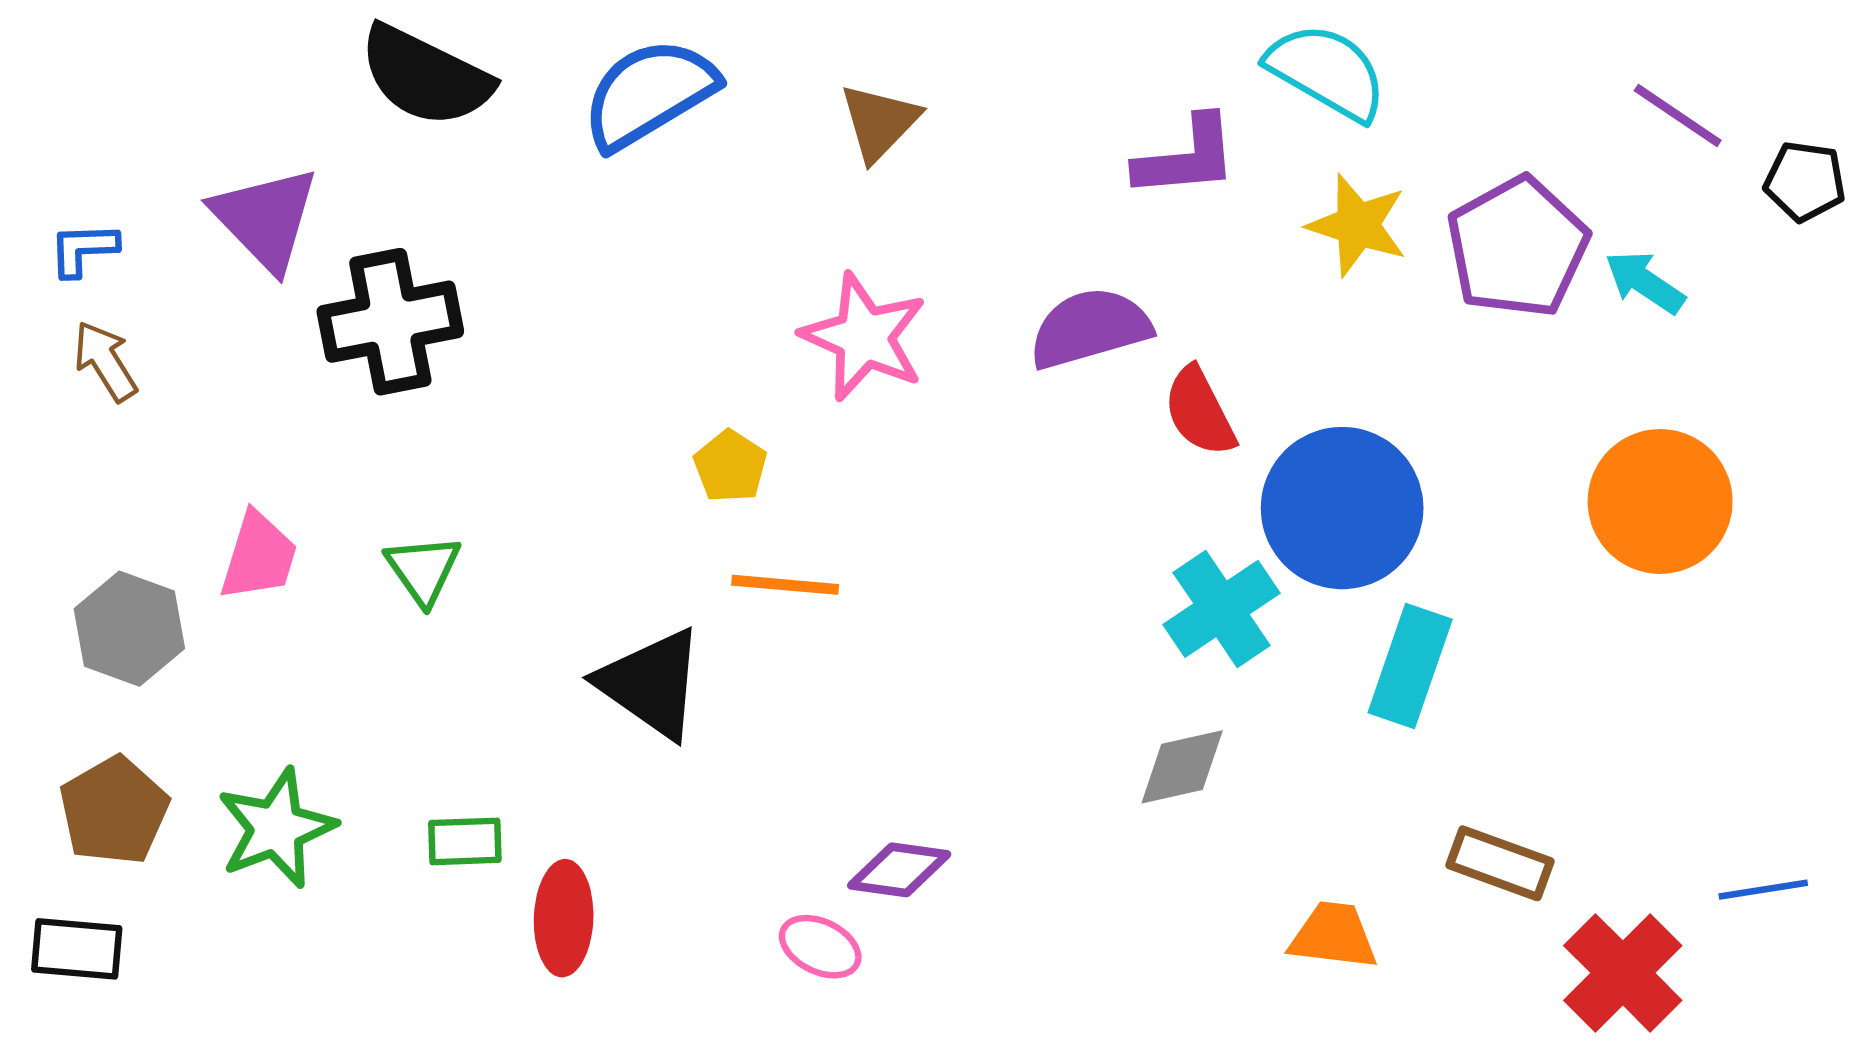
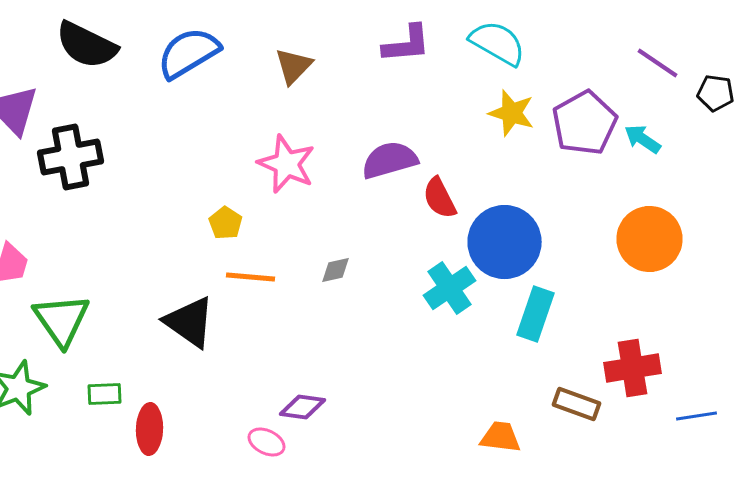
purple L-shape: (1186, 157) -> (406, 44), moved
green triangle: (423, 569) -> (62, 320), moved, size x1.6
gray diamond: (1182, 767) -> (336, 270), moved, size x0.7
red cross: (1623, 973) -> (632, 368), moved, turned 36

